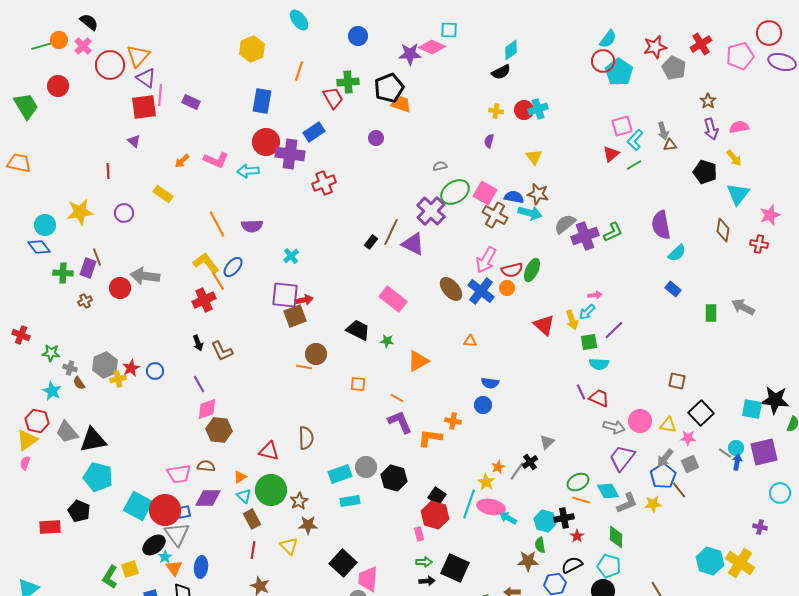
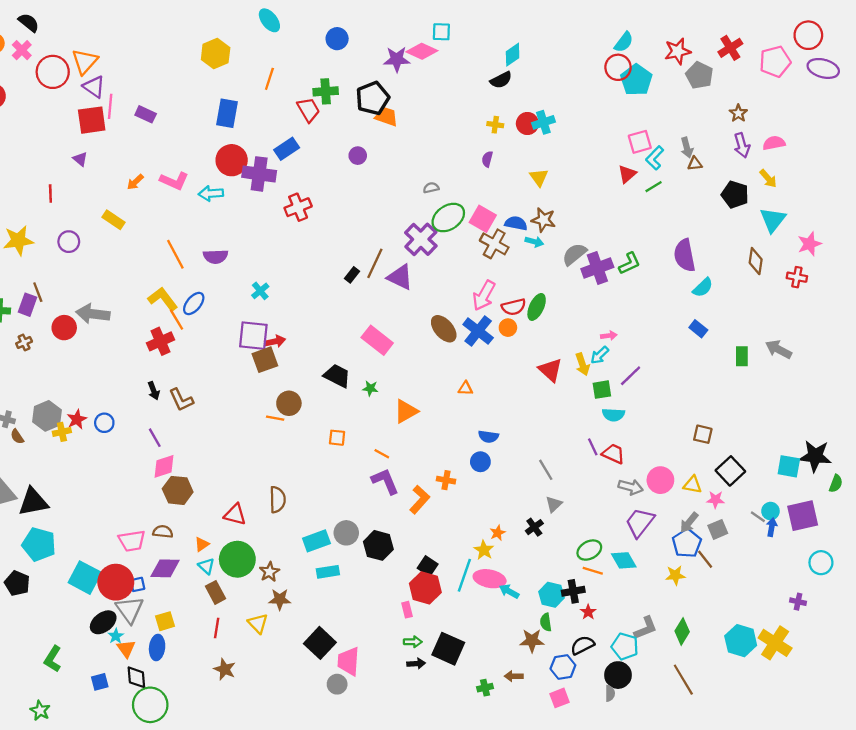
cyan arrow: (530, 213) -> (534, 242), size x0.7
orange L-shape: (430, 438) -> (420, 500), turned 125
gray line: (517, 471) -> (546, 470), moved, turned -66
gray L-shape: (627, 503) -> (646, 628), moved
green diamond: (616, 537) -> (682, 631), moved, turned 30
yellow square: (130, 569) -> (165, 621), moved

